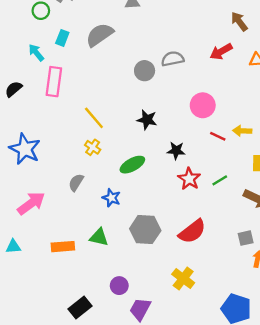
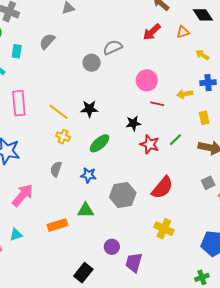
gray semicircle: (100, 35) -> (47, 41), size x0.7
pink rectangle: (54, 82) -> (19, 103), moved
black star: (147, 120) -> (89, 109), moved
red line: (218, 136) -> (157, 104), moved

